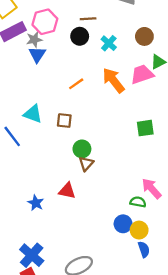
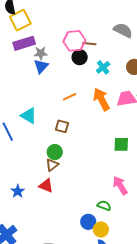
pink hexagon: (45, 22) -> (74, 41), moved
brown square: (64, 121) -> (62, 126), moved
green circle: (82, 149) -> (55, 152), moved
brown triangle: (86, 164) -> (52, 165), moved
pink arrow: (152, 188) -> (120, 185), moved

